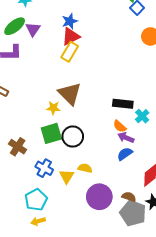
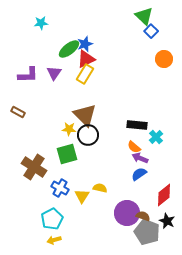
green ellipse: (15, 26) -> (69, 49), moved
purple triangle: (33, 29) -> (54, 73), moved
black circle: (73, 137) -> (88, 135), moved
brown cross: (18, 147) -> (34, 167), size x1.4
purple circle: (99, 197) -> (127, 213), moved

